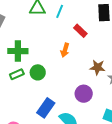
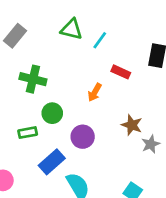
red rectangle: (80, 31) -> (121, 72), turned -32
green rectangle: (17, 74) -> (28, 133), moved
purple circle: (84, 94) -> (83, 137), moved

